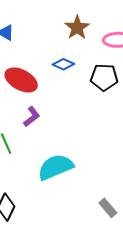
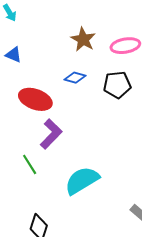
purple L-shape: (32, 117) -> (51, 134), size x1.4

